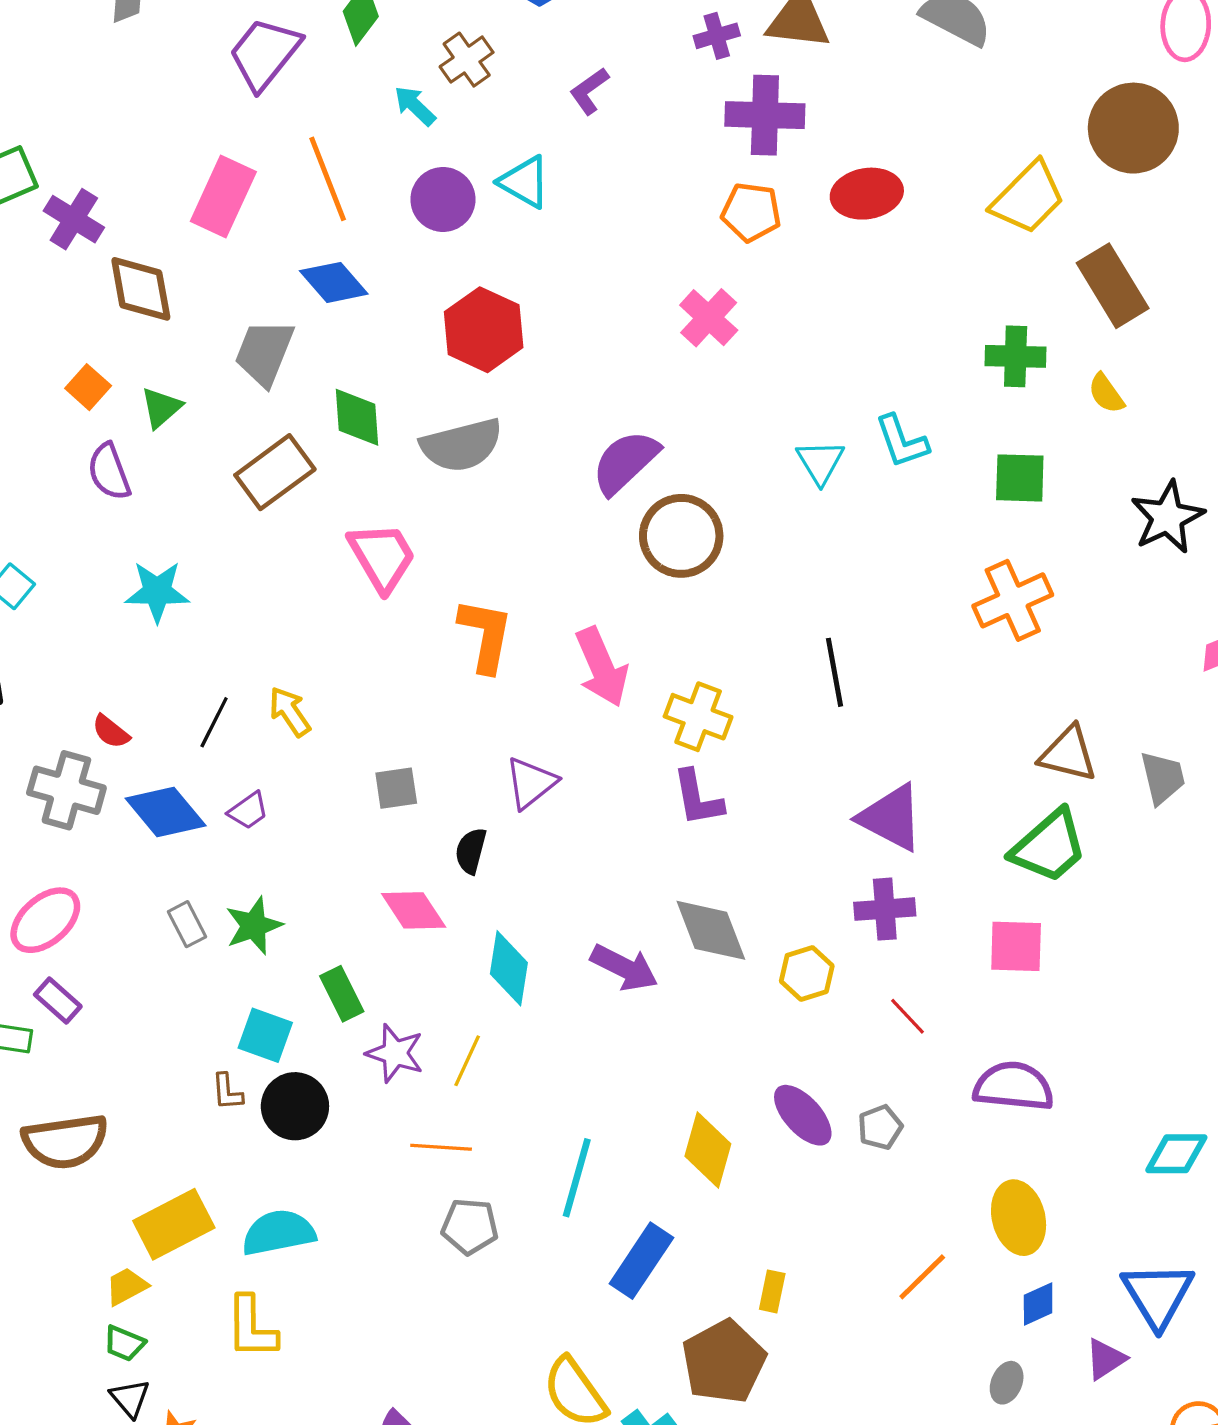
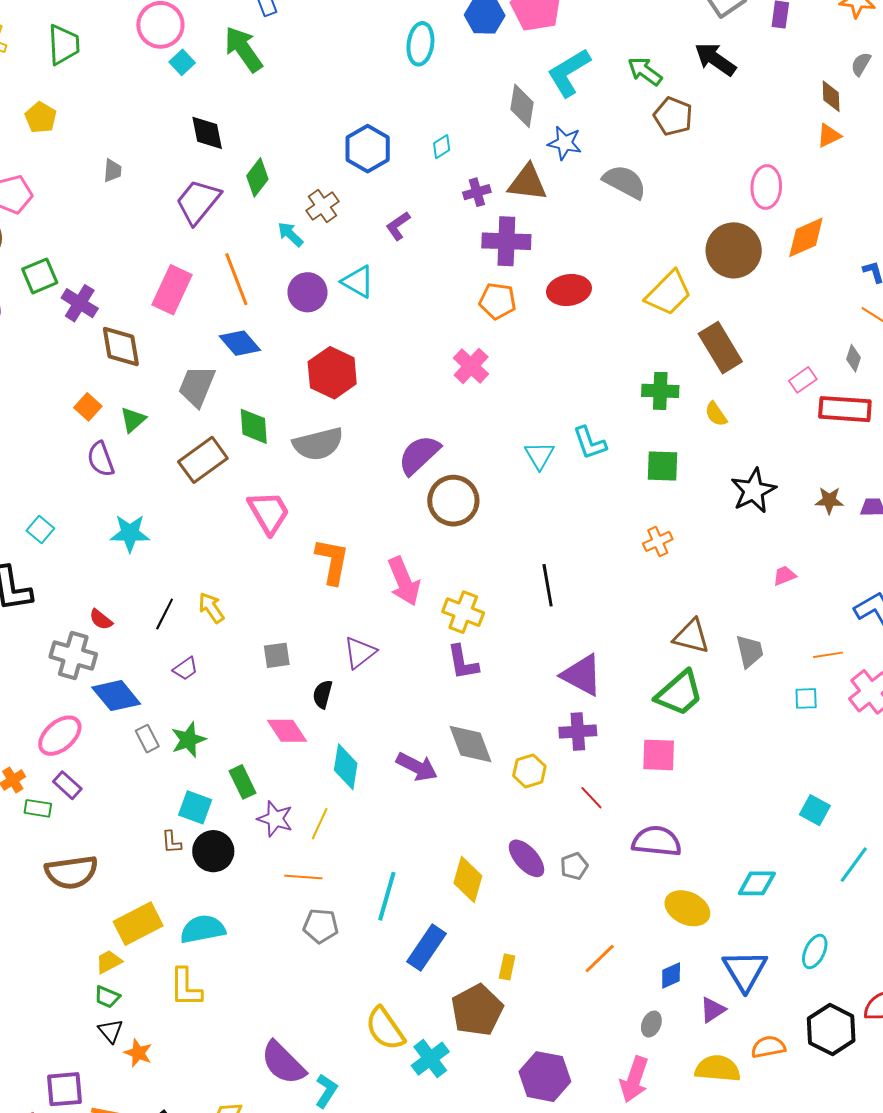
orange cross: (1013, 600) -> (658, 541), size x0.6
blue diamond: (166, 812) -> (116, 696), moved
yellow ellipse: (1019, 1218) -> (687, 908), moved, turned -51

